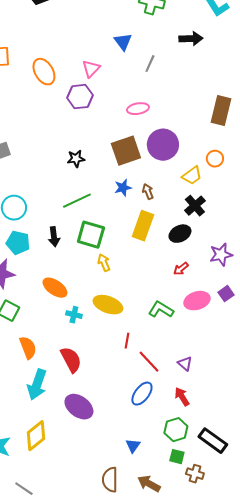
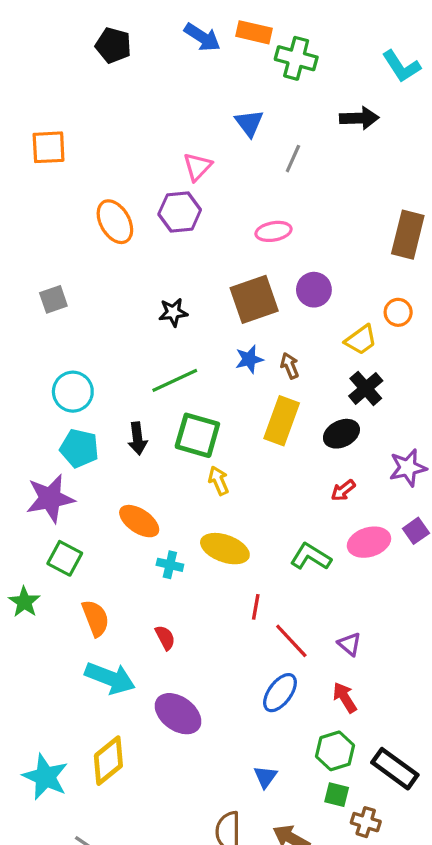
orange ellipse: (44, 72) -> (115, 222), moved
purple circle: (163, 145) -> (314, 290), size x0.7
red semicircle: (71, 360) -> (165, 638), size x0.6
cyan arrow: (37, 385) -> (110, 678), turned -88

